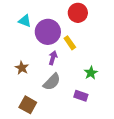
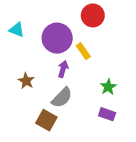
cyan triangle: (25, 21) -> (17, 30), moved
purple rectangle: (81, 96) -> (107, 114), moved
brown square: (28, 105) -> (46, 120), moved

